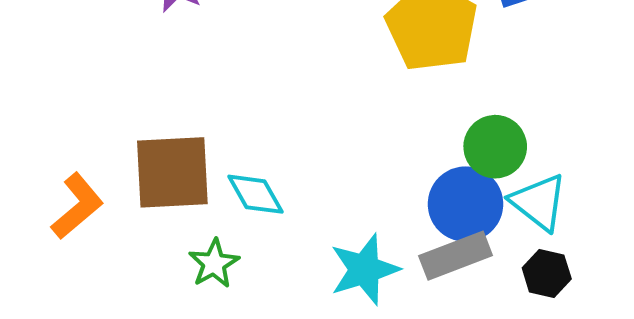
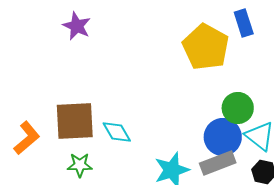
green star: (214, 264) -> (80, 165), moved, turned 30

